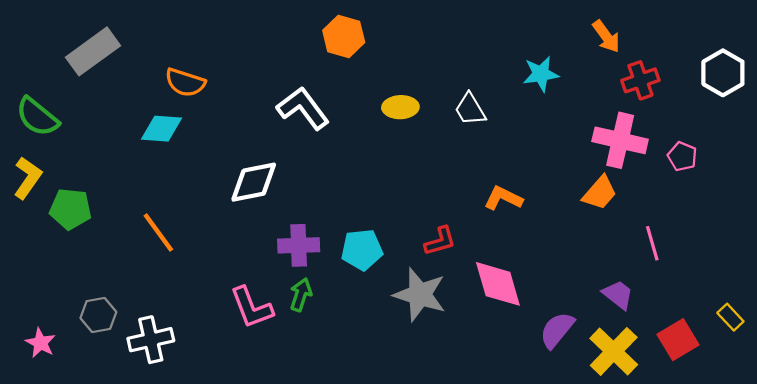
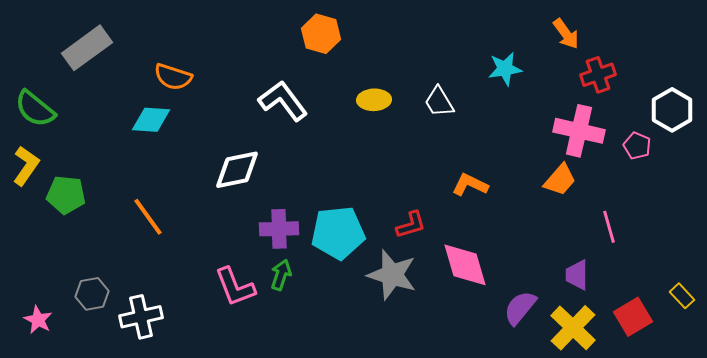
white hexagon: (723, 73) -> (672, 110), moved
cyan pentagon: (362, 250) -> (338, 233), size x1.4
purple trapezoid: (618, 295) -> (577, 275), turned -128

